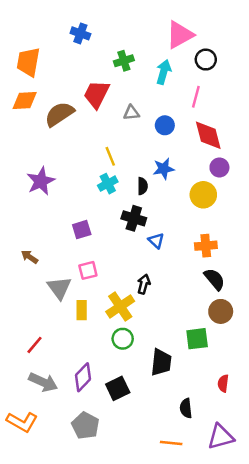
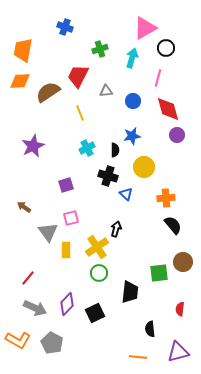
yellow line: (110, 156) -> (80, 113), moved
yellow circle: (203, 195) -> (144, 167), moved
brown circle: (221, 311) -> (183, 262), moved
gray pentagon: (85, 426) -> (52, 343), moved

